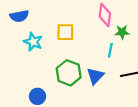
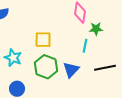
yellow square: (65, 32) -> (43, 40), moved
cyan star: (33, 42) -> (13, 58), moved

